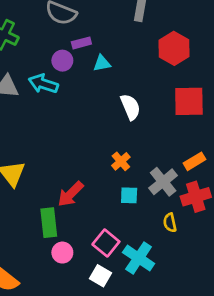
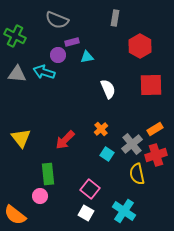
red arrow: (71, 194) -> (65, 140), moved
cyan square: (129, 195) -> (107, 154), turned 32
yellow semicircle: (170, 223) -> (137, 174), size x1.5
pink circle: (62, 253) -> (40, 196), moved
cyan cross: (139, 258) -> (124, 211), moved

